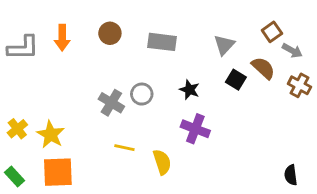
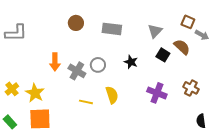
brown square: (272, 32) -> (188, 22), turned -32
orange arrow: (62, 38) -> (55, 62), moved
brown cross: (299, 85) -> (191, 88), moved
purple cross: (195, 129) -> (157, 93), moved
yellow semicircle: (162, 162) -> (112, 95), moved

